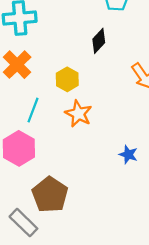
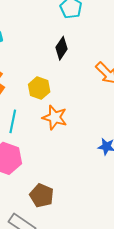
brown pentagon: (50, 195) -> (42, 195), size x0.7

